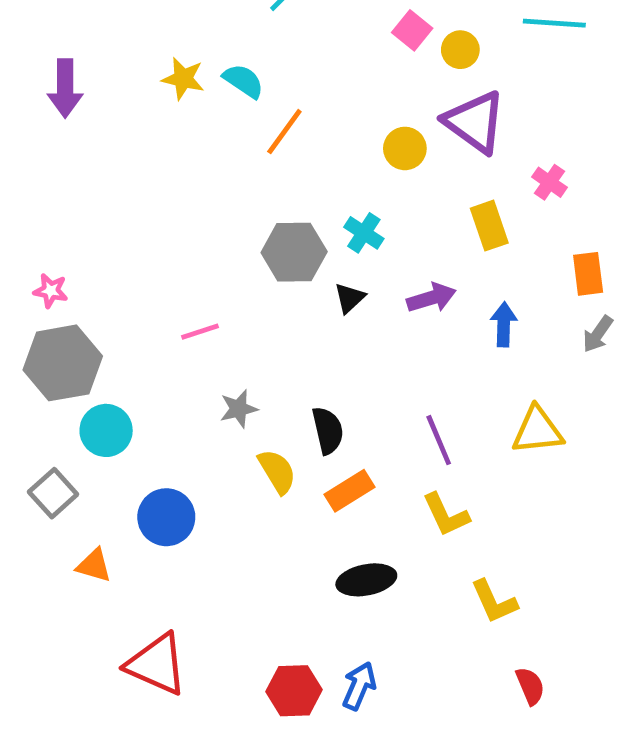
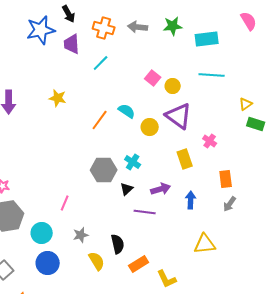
cyan semicircle: (243, 81) -> (127, 111), moved
pink line: (200, 332) -> (65, 203), turned -49
cyan circle: (106, 430) -> (42, 233), moved
purple line: (439, 440) -> (145, 212), moved, turned -60
orange rectangle: (349, 491) -> (139, 264), moved
blue circle: (166, 517) -> (48, 263), moved

